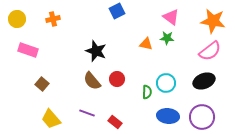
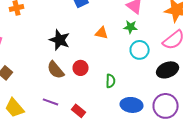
orange triangle: (146, 44) -> (102, 33), moved
cyan circle: (166, 83) -> (140, 50), moved

